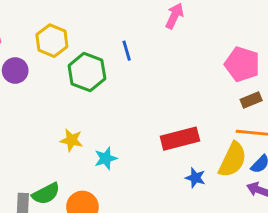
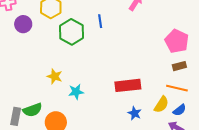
yellow semicircle: (233, 160) -> (161, 105), size x0.7

